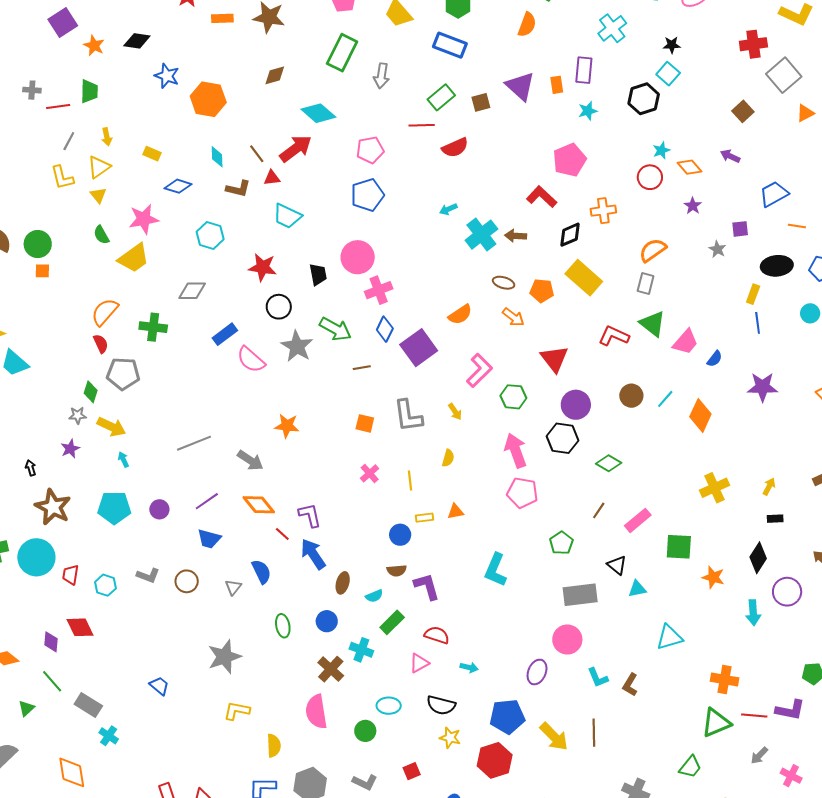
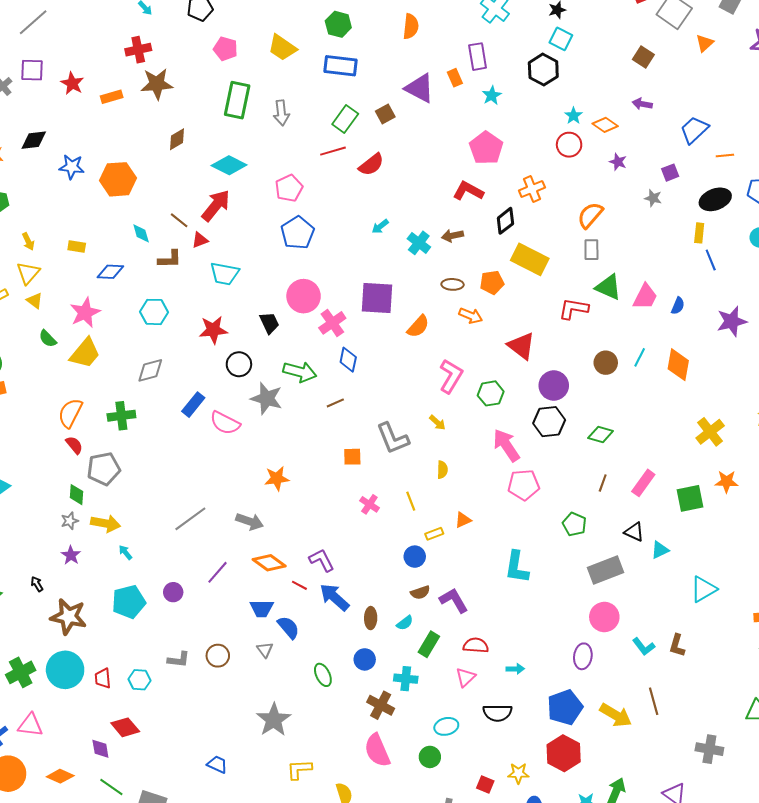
cyan cross: (481, 235) -> (419, 243), size x0.7
purple square: (419, 348) -> (377, 298), moved, turned -36
blue trapezoid: (209, 539) -> (262, 608), moved
orange star: (713, 577) -> (726, 482), moved
yellow star: (450, 738) -> (518, 773), moved
red square: (412, 771) -> (485, 785), turned -30

